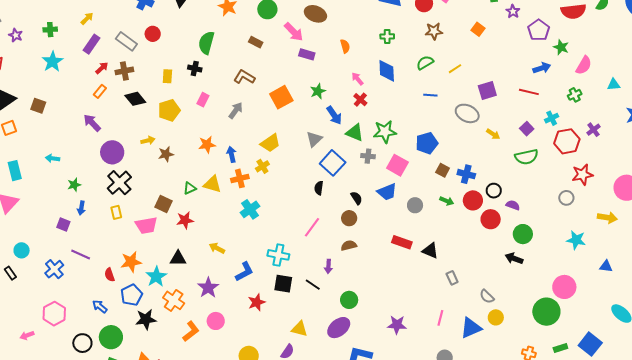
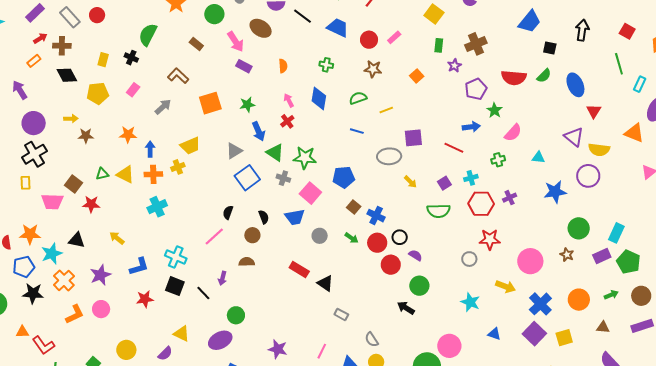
gray ellipse: (467, 113) -> (389, 156), turned -40
black semicircle: (319, 188) -> (228, 212), moved
gray rectangle: (452, 278) -> (341, 314), turned -48

